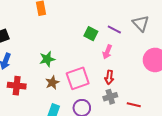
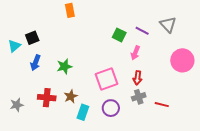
green star: (47, 59) -> (64, 66), moved
brown star: (52, 83) -> (71, 96), moved
red cross: (17, 86) -> (47, 98), moved

